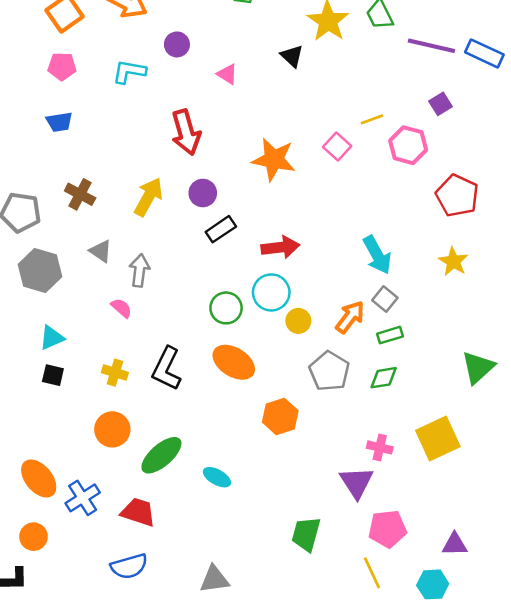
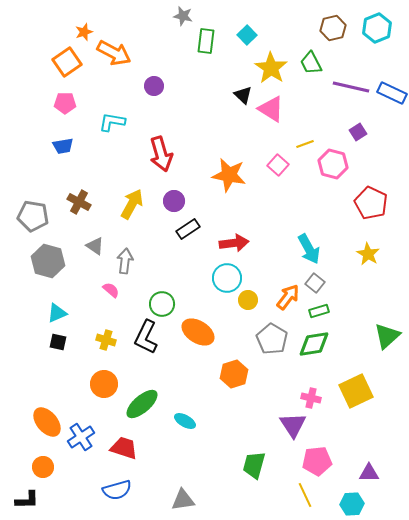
cyan L-shape: (129, 72) -> (112, 122), moved
pink triangle: (227, 74) -> (271, 109), moved, size x1.6
green circle: (226, 308) -> (162, 304), moved
green diamond: (384, 378) -> (314, 344), size x1.4

